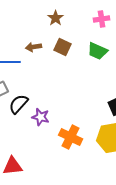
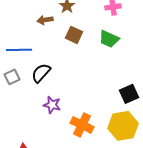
brown arrow: (34, 47) -> (45, 20), moved
black semicircle: (19, 104) -> (41, 73), moved

